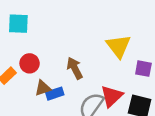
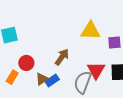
yellow triangle: (118, 46) -> (91, 31), turned -35
brown arrow: (75, 68) -> (62, 57), turned 78

